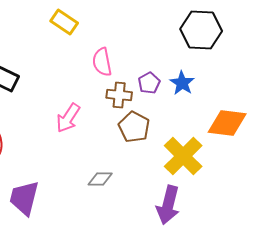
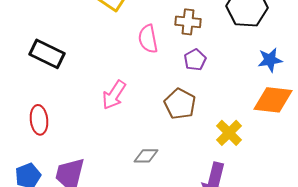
blue star: (182, 83) -> (270, 60), moved, turned 30
brown cross: (119, 95) -> (188, 22), moved
yellow cross: (183, 156) -> (229, 133), size x0.7

